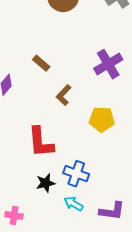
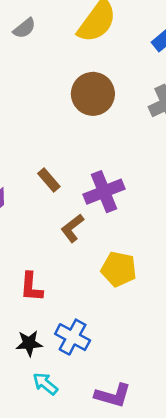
purple cross: (108, 64) -> (104, 192), moved
red L-shape: (41, 142) -> (31, 287), size x0.7
cyan arrow: (74, 204) -> (45, 384), moved

